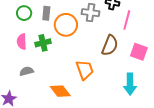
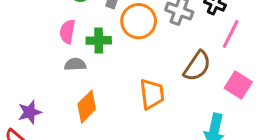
gray semicircle: (26, 71) -> (75, 64), moved
orange diamond: (60, 91) -> (87, 107), moved, turned 70

